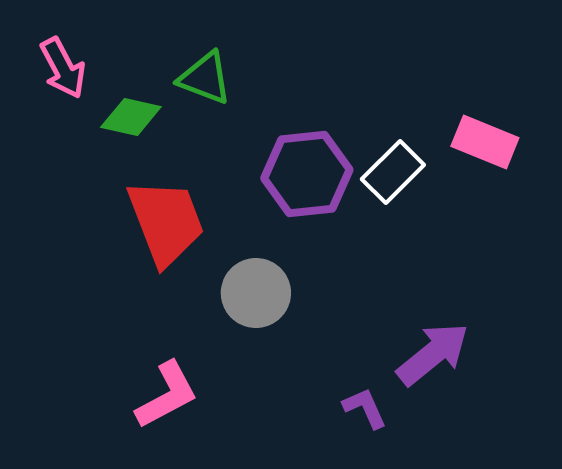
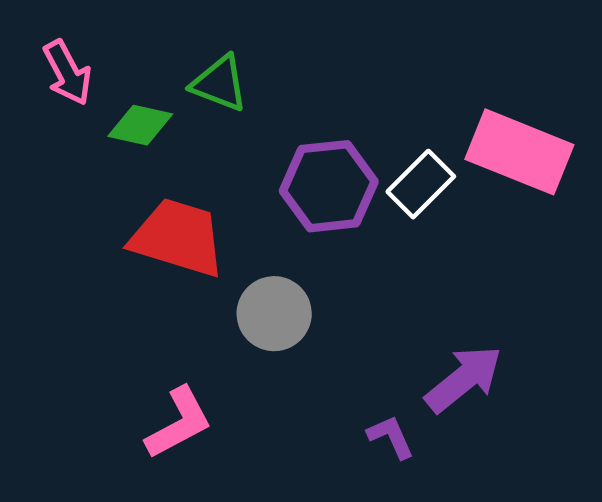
pink rectangle: (485, 142) -> (519, 152), size x1.5
red trapezoid: (166, 222) -> (178, 238), turned -52

